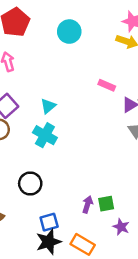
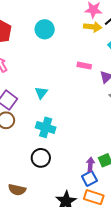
cyan cross: (45, 135) -> (46, 127), moved
blue square: (49, 222) -> (89, 178), moved

